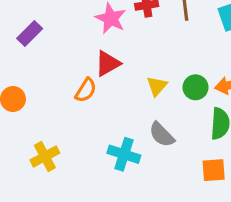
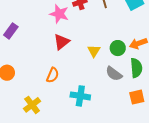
orange semicircle: (86, 90) -> (53, 75), moved
gray semicircle: (162, 135) -> (114, 74), moved

